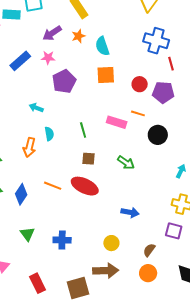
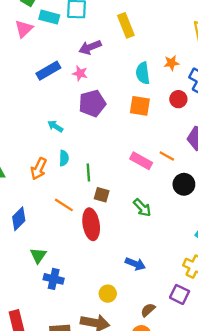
orange star: (78, 36) -> (171, 63), moved
red circle: (140, 84) -> (178, 99), moved
green line: (83, 130) -> (88, 173), moved
orange line: (53, 186) -> (64, 205), moved
red ellipse: (85, 186) -> (91, 224), turned 44
green triangle: (27, 234) -> (38, 255), moved

